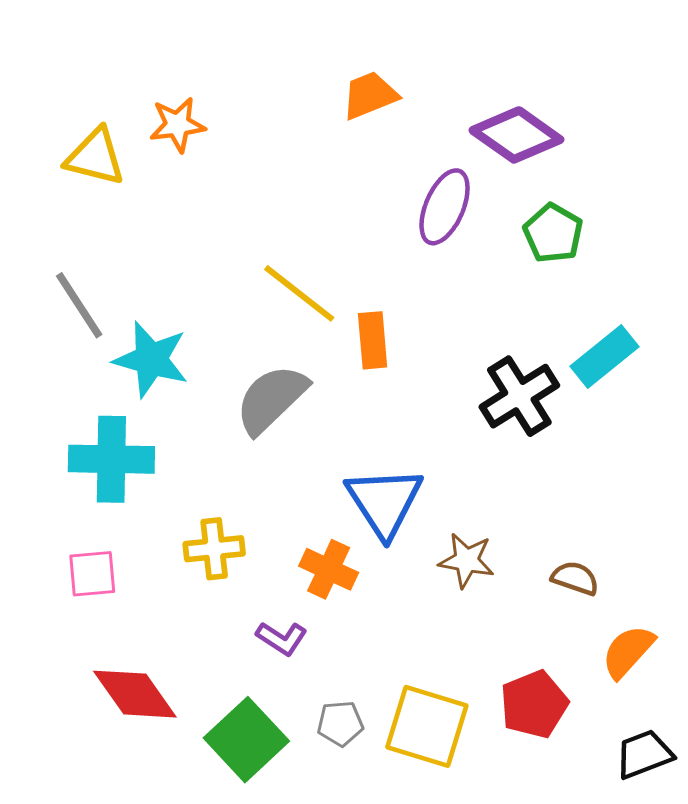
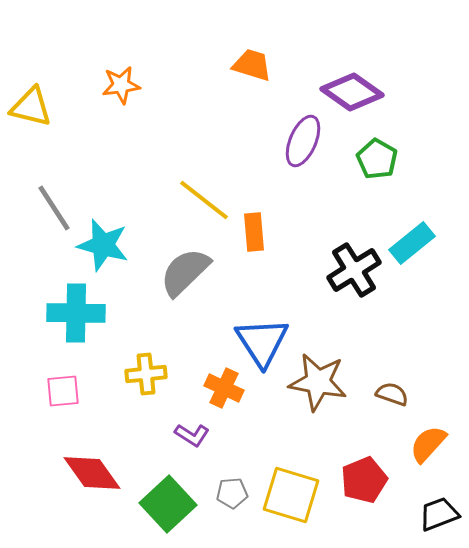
orange trapezoid: (370, 95) -> (252, 65), turned 39
yellow triangle: (95, 157) -> (31, 107), moved
brown star: (467, 560) -> (318, 382), size x1.5

